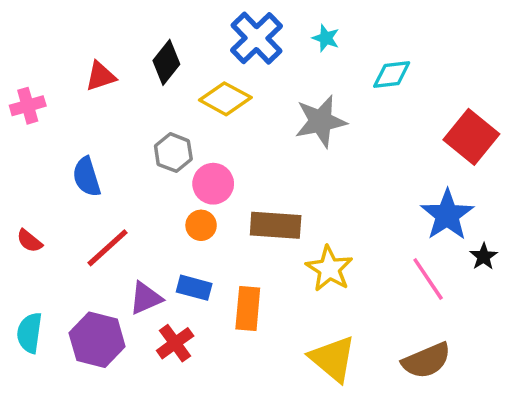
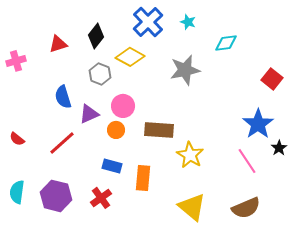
red square: (471, 137) -> (272, 79), size x0.7
gray hexagon: (173, 153) -> (100, 74), moved
blue semicircle: (87, 177) -> (63, 97), moved
purple triangle: (146, 298) -> (89, 114), moved

